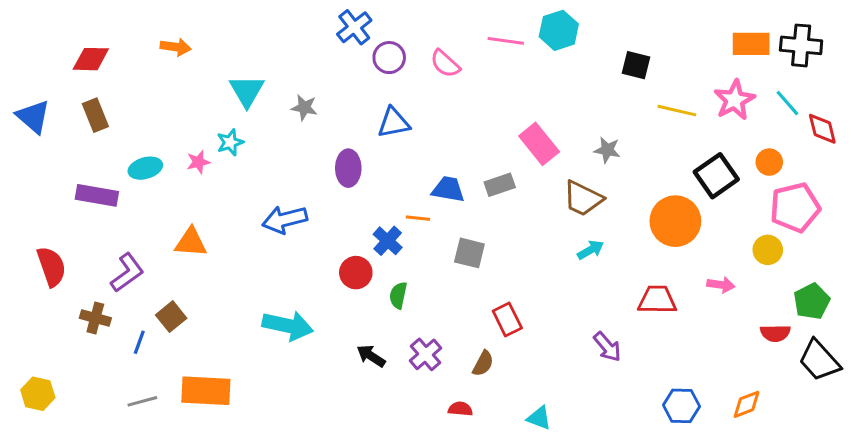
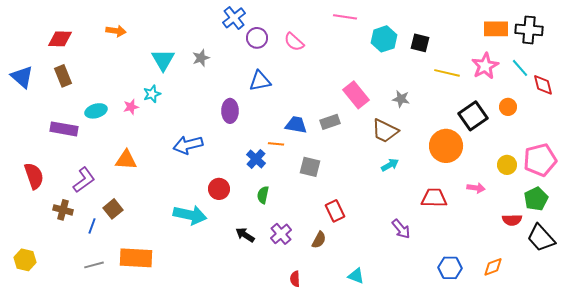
cyan hexagon: (559, 30) -> (384, 39), moved
pink line: (506, 41) -> (345, 17), moved
gray star: (304, 108) -> (201, 58), moved, turned -30
pink pentagon: (795, 207) -> (540, 160), moved
red circle: (356, 273) -> (219, 189), moved
red semicircle: (460, 409) -> (295, 279), moved, turned -98

